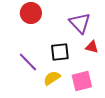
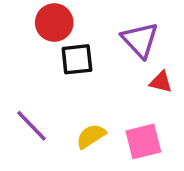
black square: (60, 52) -> (77, 59), moved
purple line: (28, 62) -> (31, 126), moved

